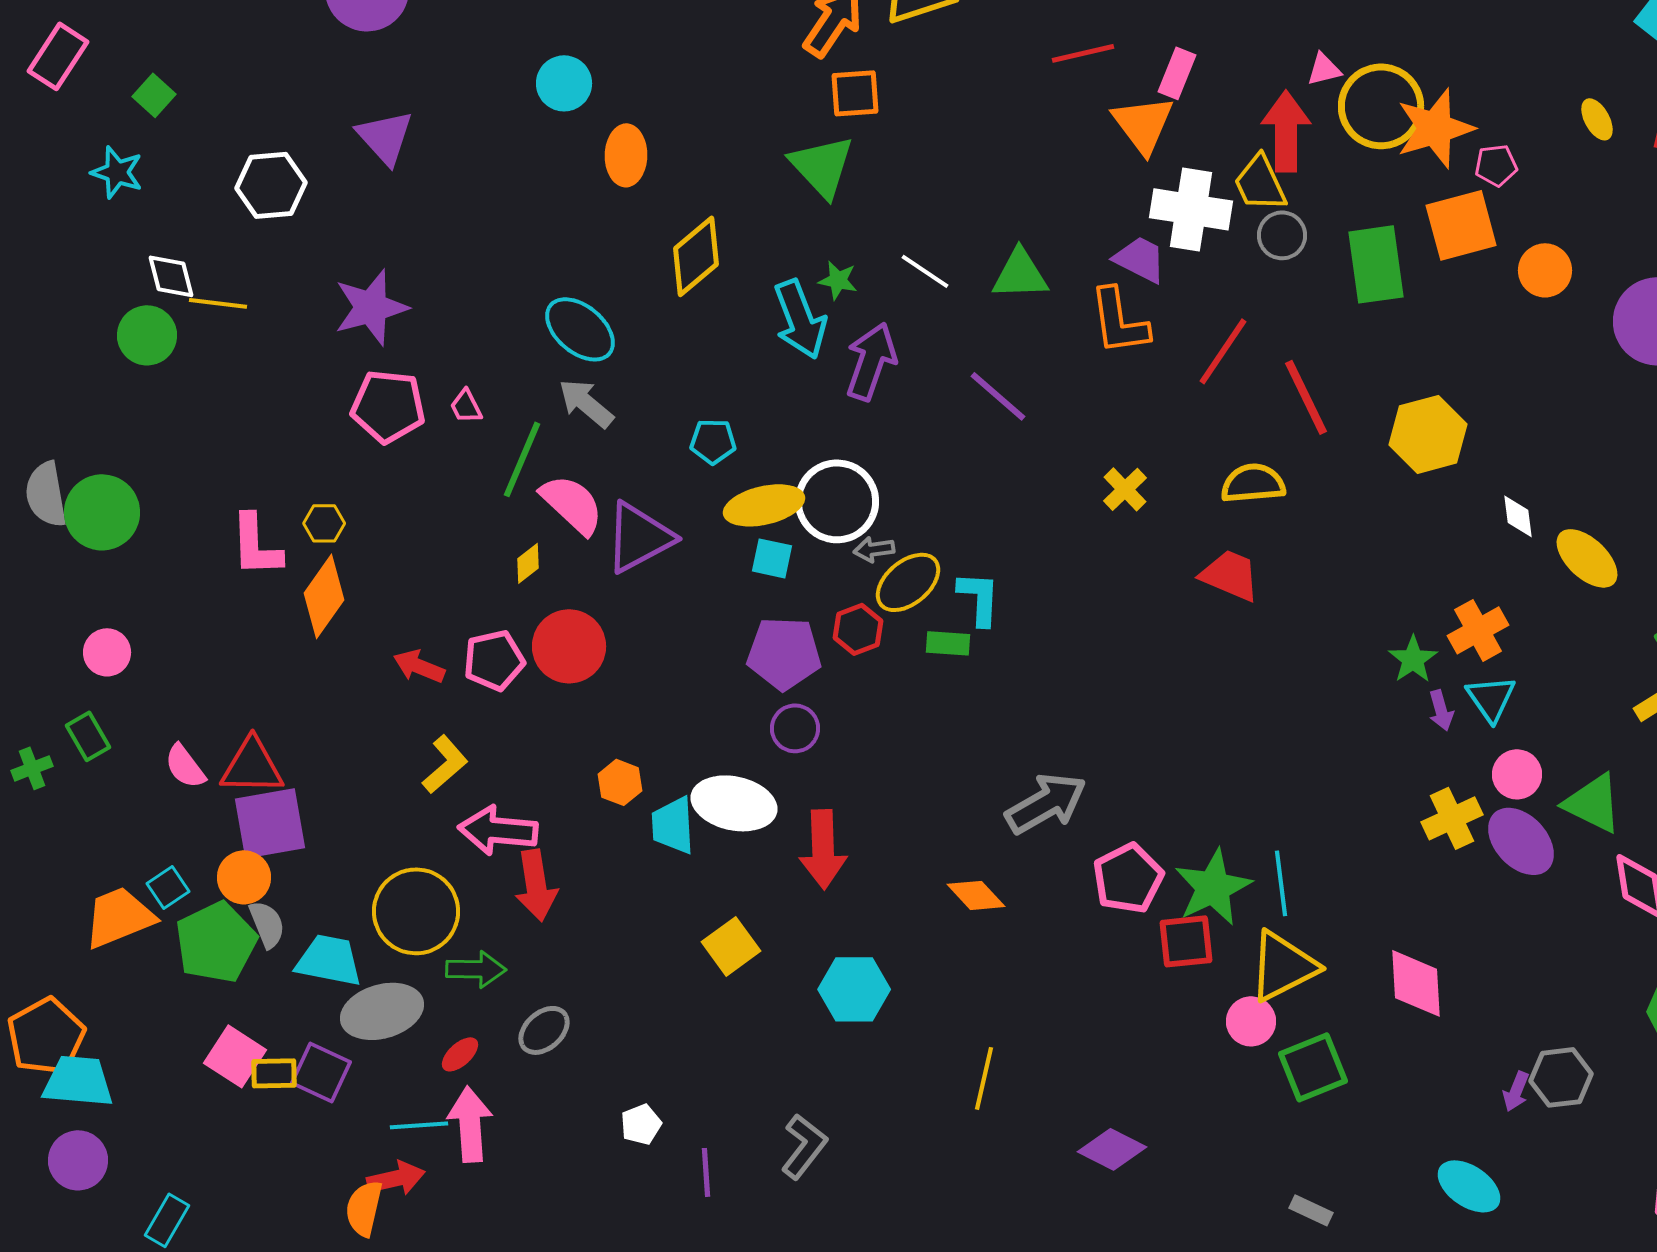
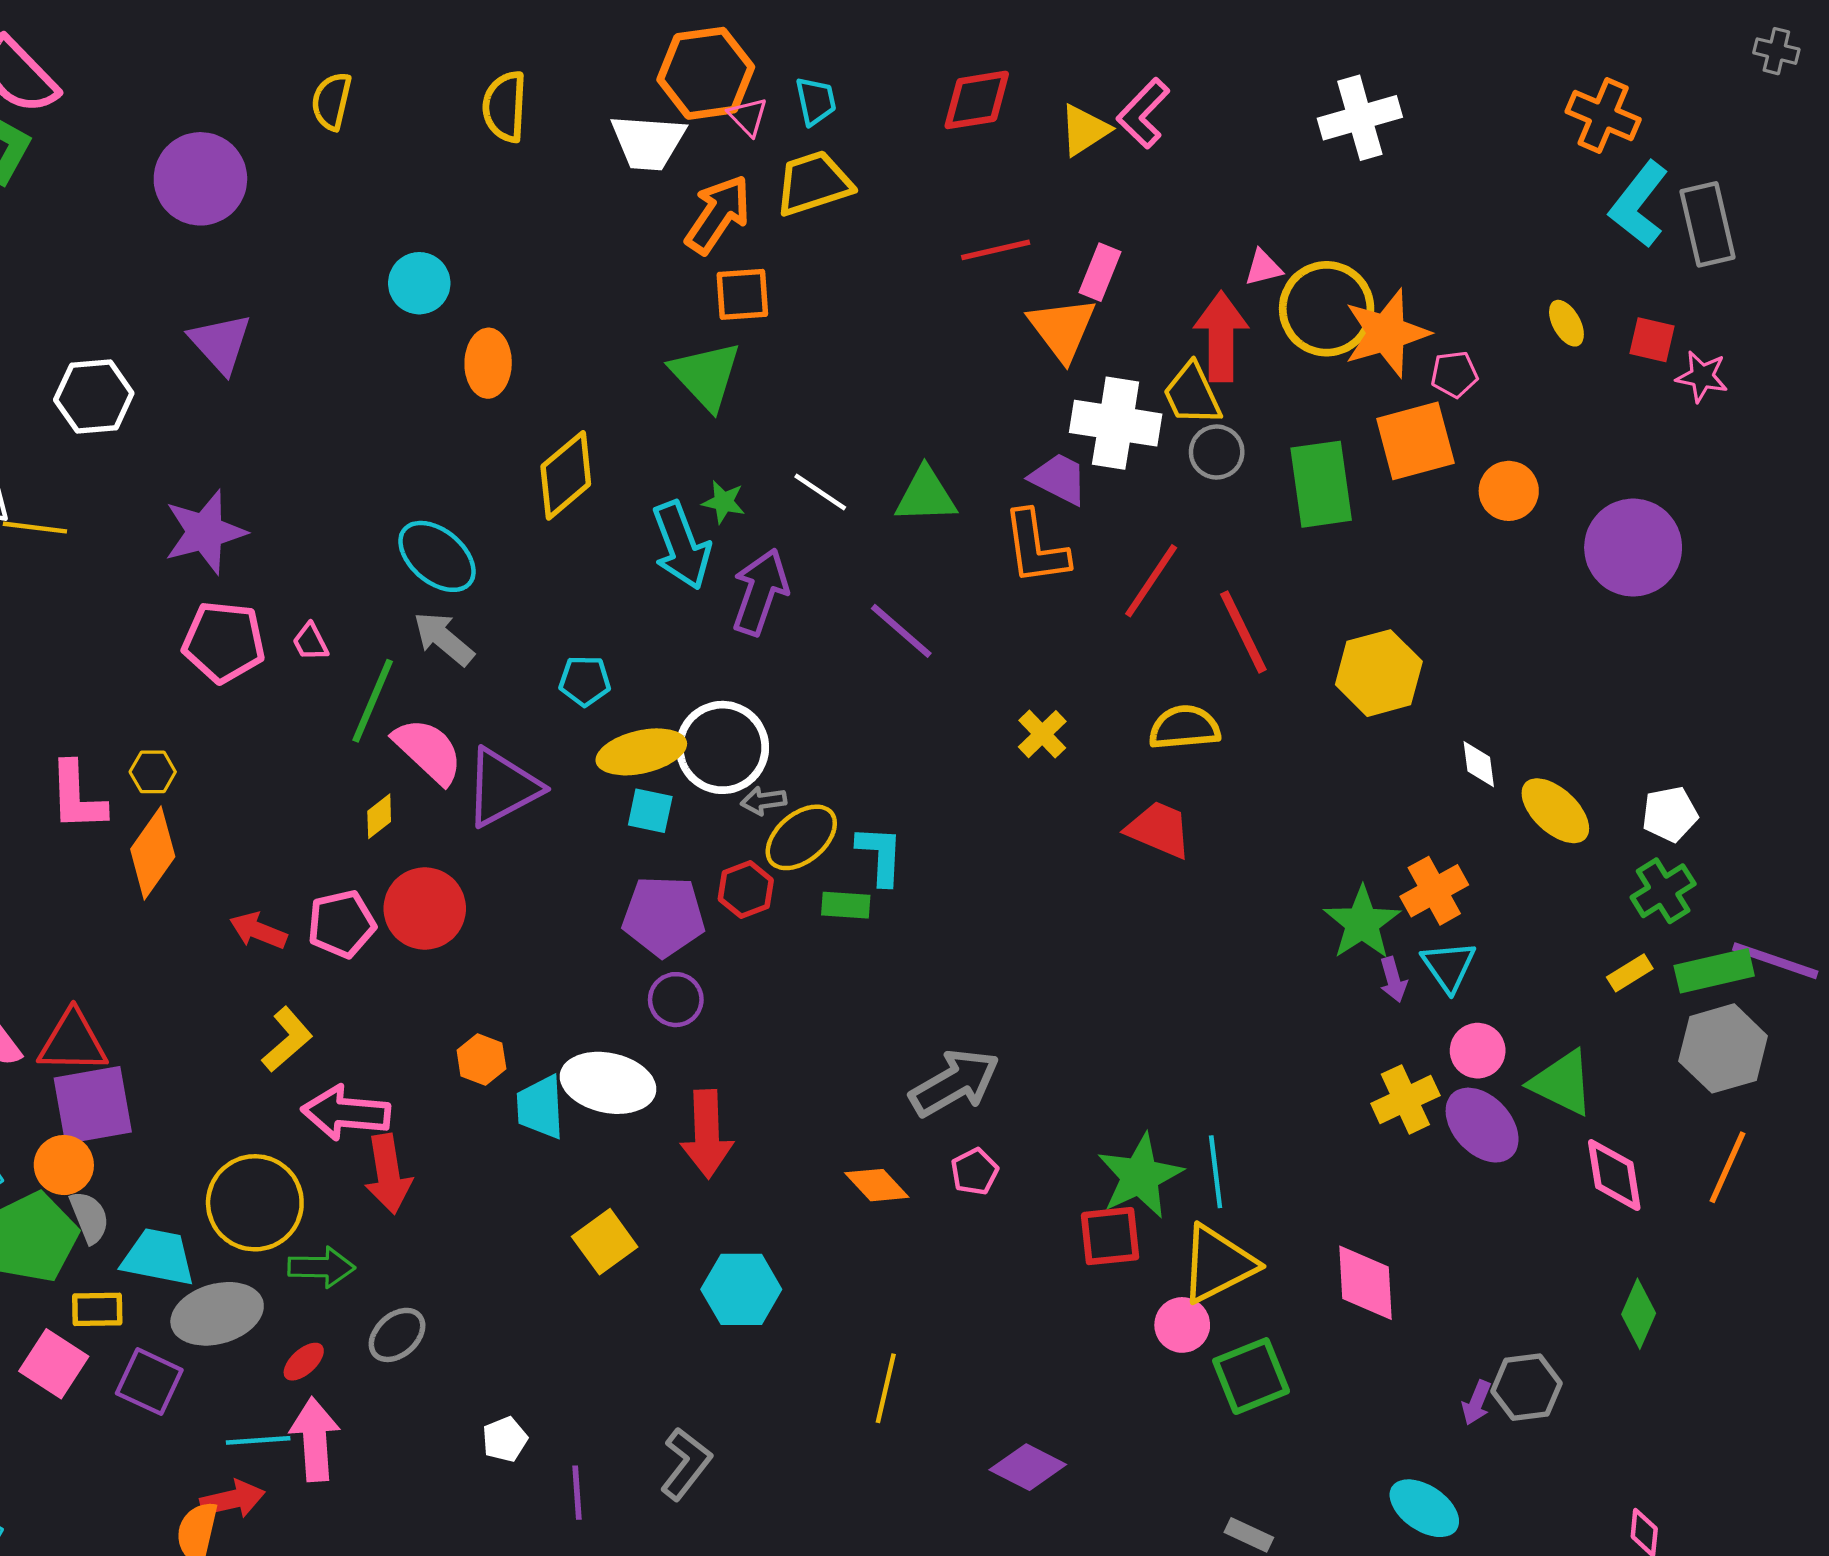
green star: (1413, 659) -> (1362, 923), size x1.4
pink pentagon: (1128, 878) -> (975, 1172), moved, size x0.6
yellow rectangle: (274, 1073) -> (97, 1309), moved

